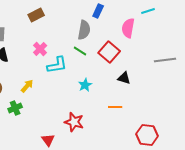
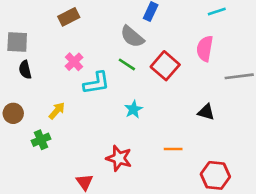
pink semicircle: (128, 28) -> (205, 49), moved
gray semicircle: (84, 30) -> (132, 37), turned 120
black triangle: (124, 78) -> (206, 112), moved
orange line: (115, 107) -> (173, 149), moved

